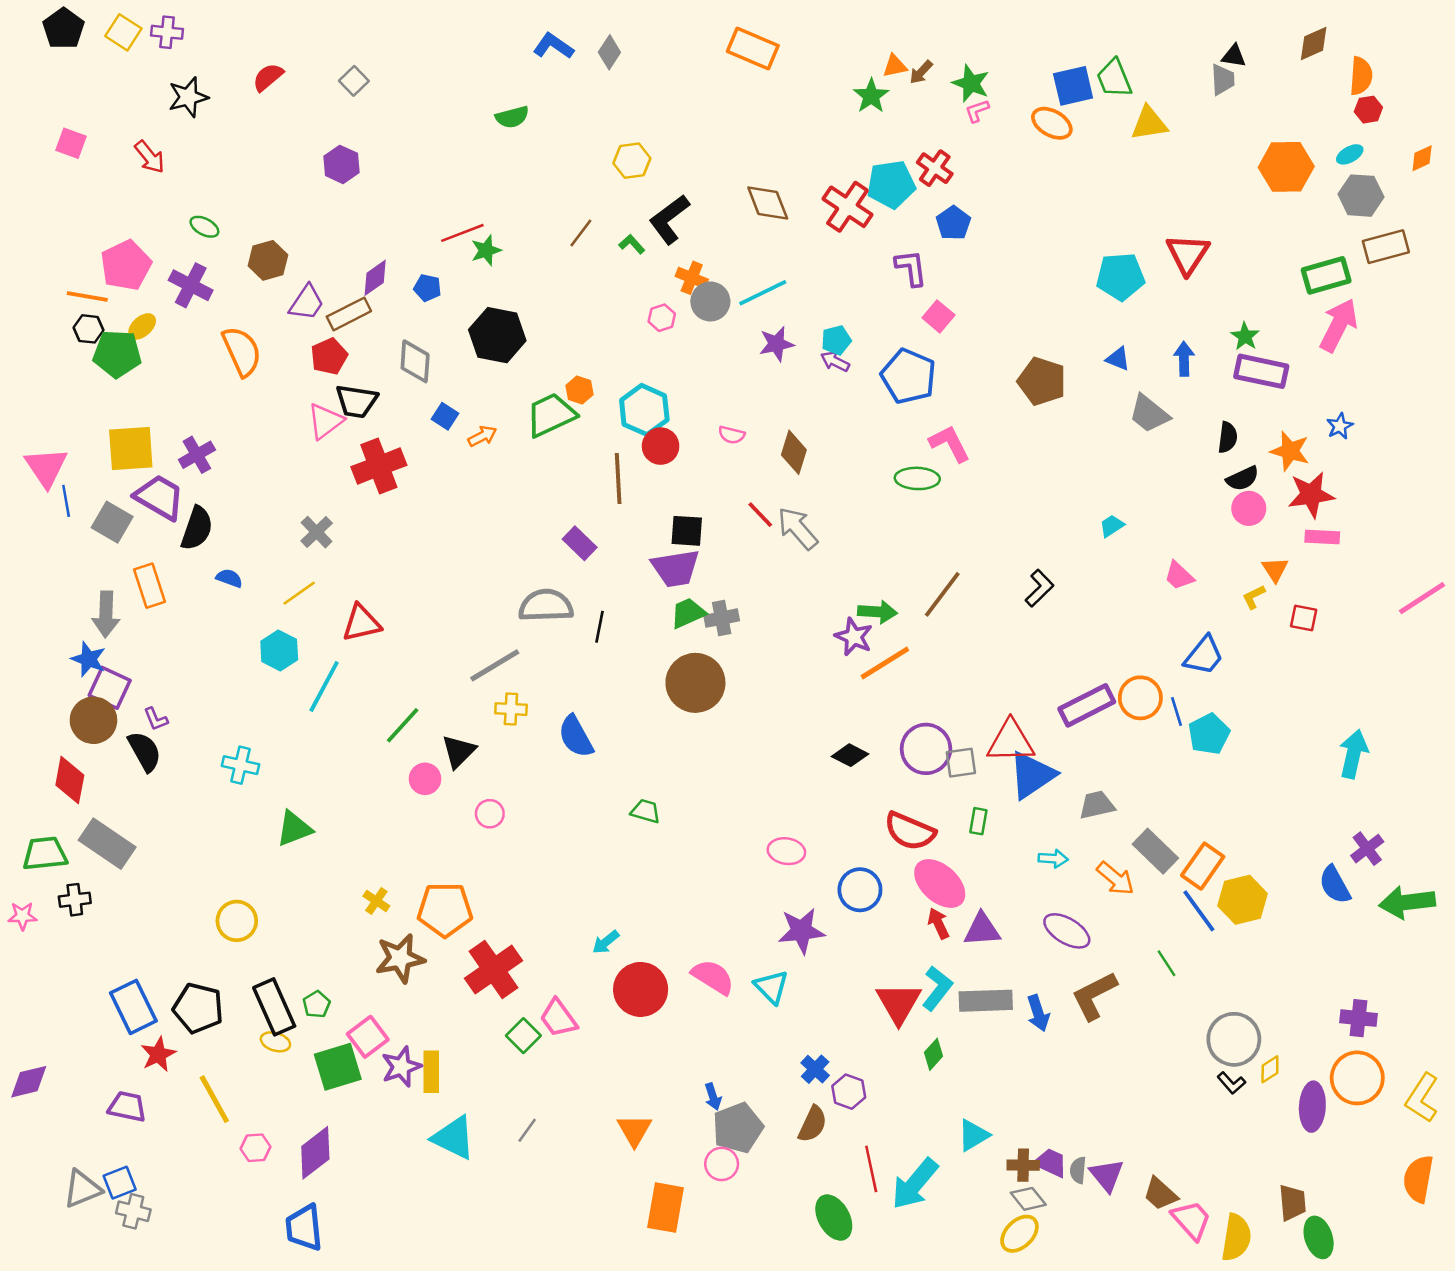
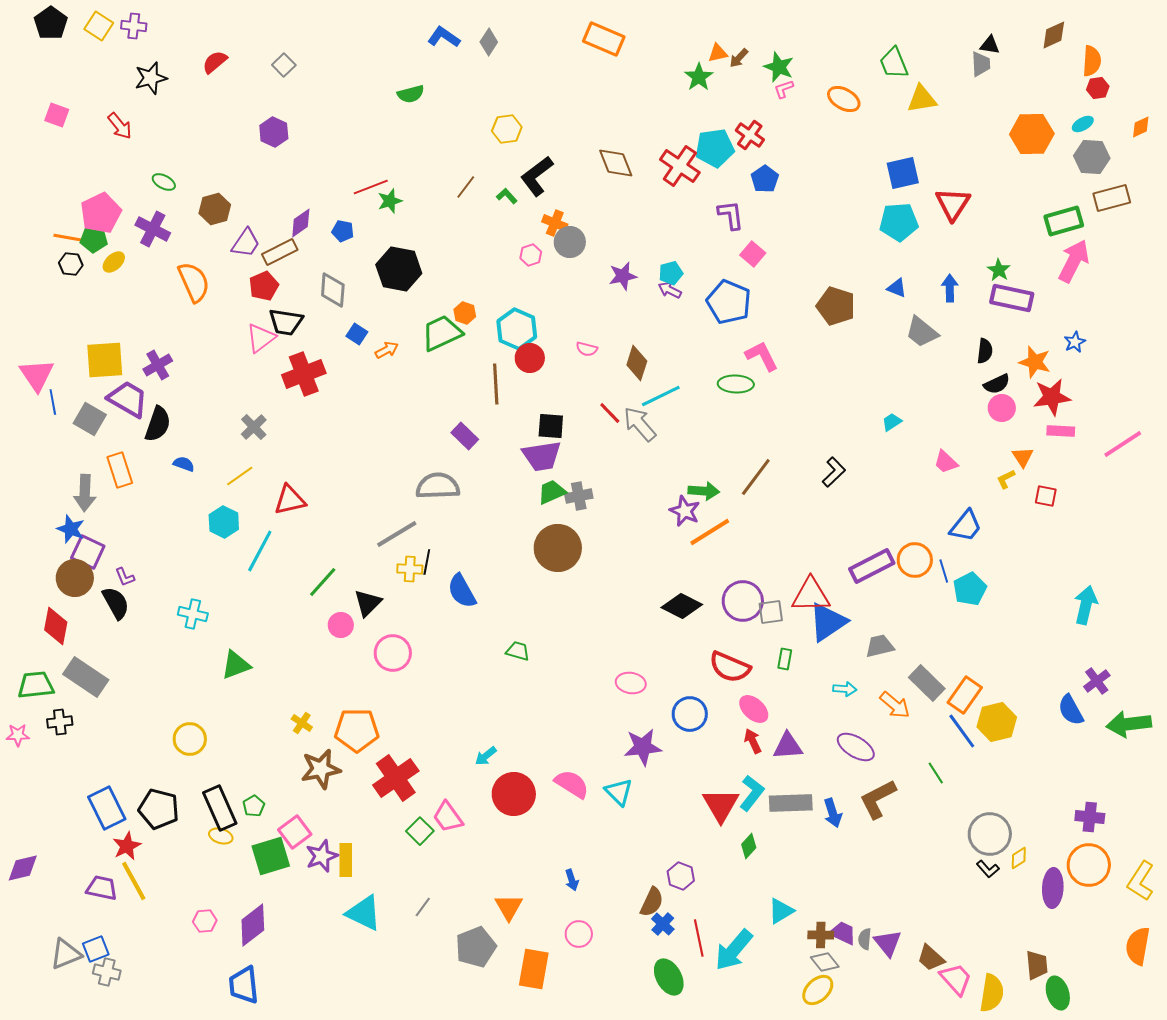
blue square: (1073, 86) -> (903, 173), moved
cyan line: (763, 293) -> (661, 396), moved
green pentagon: (117, 354) -> (94, 239), moved, size x0.7
pink line: (1422, 598) -> (1123, 444), moved
black line: (599, 627) -> (427, 562), moved
black diamond: (850, 755) -> (682, 606), size x1.4
pink circle: (490, 814) -> (393, 653), size x1.6
pink ellipse: (940, 884) -> (754, 709), size x0.7
blue cross: (815, 1069) -> (663, 924), moved
yellow line: (214, 1099) -> (134, 881), moved
gray pentagon: (738, 1128) -> (476, 947), moved

